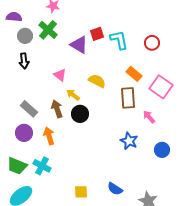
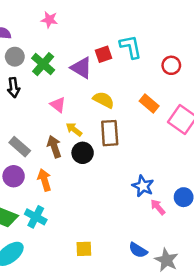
green cross: (48, 30) -> (43, 64), moved
cyan L-shape: (119, 40) -> (131, 47), moved
yellow semicircle: (97, 81) -> (104, 100), moved
brown rectangle: (128, 98) -> (110, 133), moved
pink arrow: (149, 117) -> (158, 207), moved
blue semicircle: (115, 189) -> (138, 250), moved

